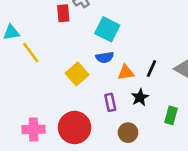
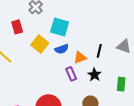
red rectangle: (63, 13) -> (17, 27), moved
yellow square: (77, 74) -> (40, 44), moved
purple rectangle: (110, 102) -> (71, 74), moved

